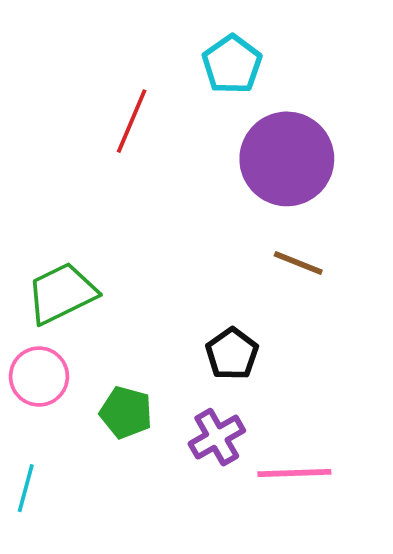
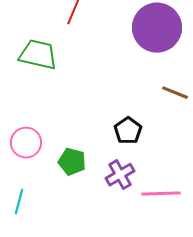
brown line: (298, 263) -> (175, 93), moved
green trapezoid: (62, 293) -> (38, 55), moved, turned 39

